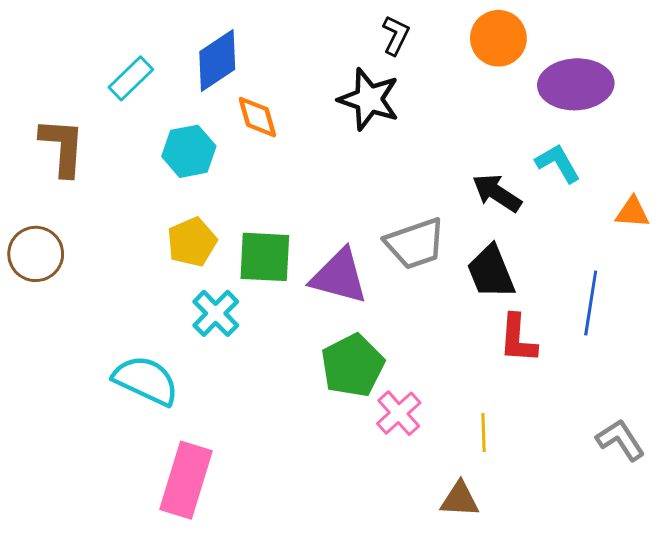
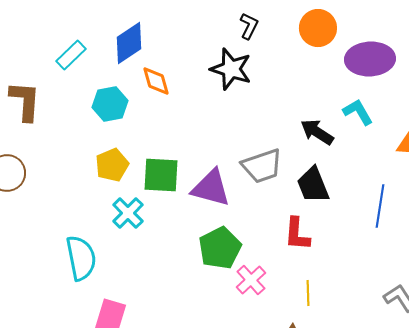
red L-shape: (518, 339) -> (297, 234), moved
cyan semicircle: (146, 380) -> (81, 258), turned 54

